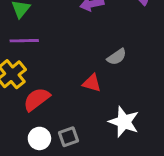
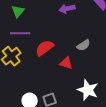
red semicircle: (37, 99) -> (45, 48), moved

